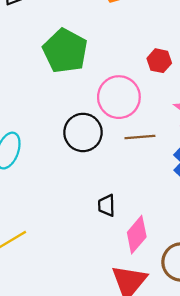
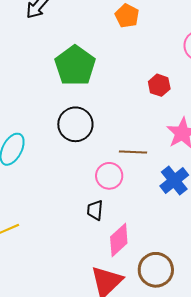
pink circle: (119, 97) -> (109, 176), moved, size x0.7
black circle: (83, 132) -> (75, 124), moved

